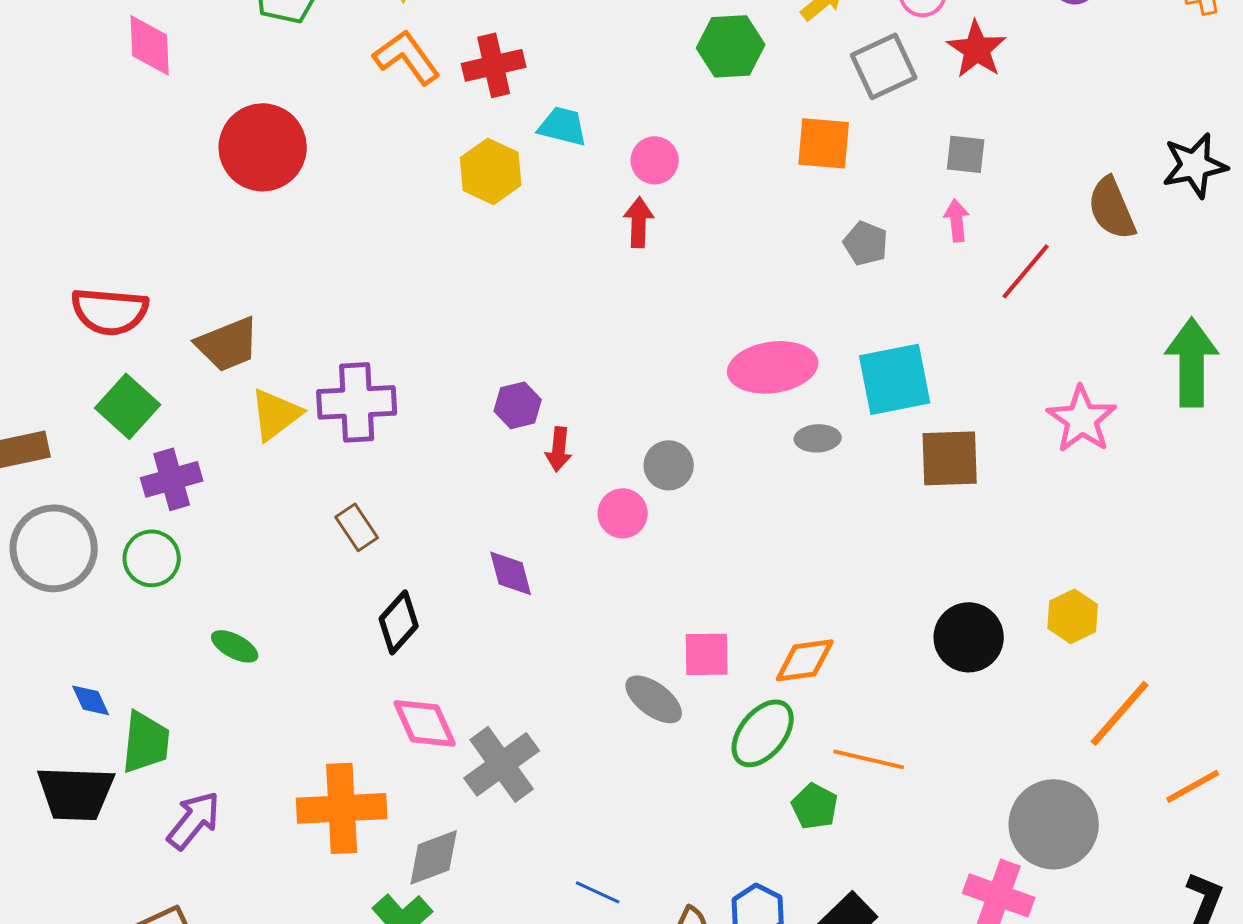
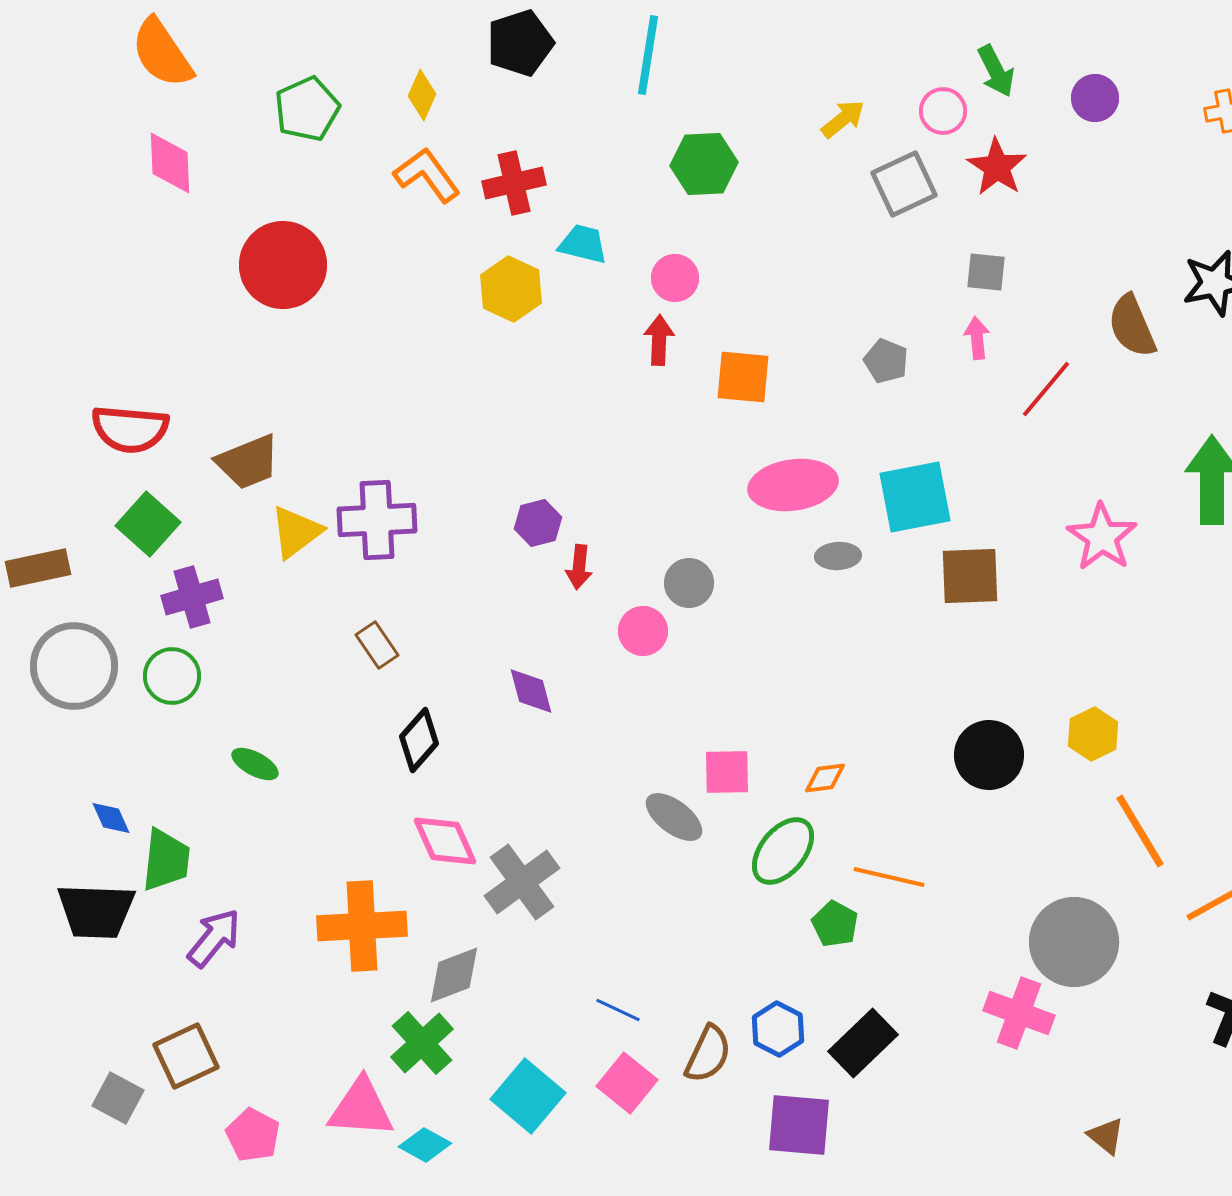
green hexagon: (731, 46) -> (704, 164), moved
orange square: (824, 143) -> (743, 377), moved
orange diamond: (805, 660) -> (825, 778), size x0.7
orange line: (1120, 713) -> (1140, 831), turned -72

